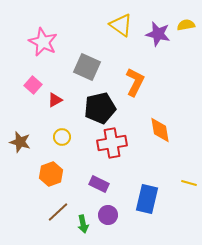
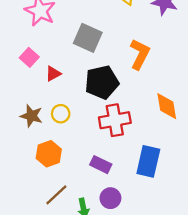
brown star: (20, 142) -> (31, 116), moved
blue rectangle: (147, 199) -> (148, 161), moved

